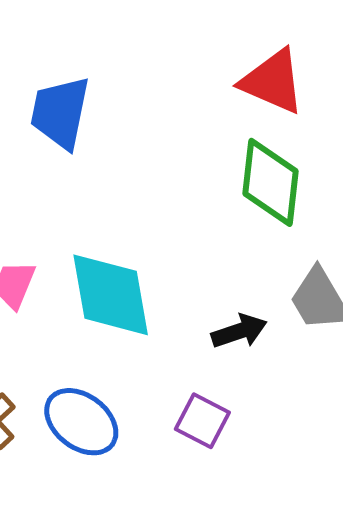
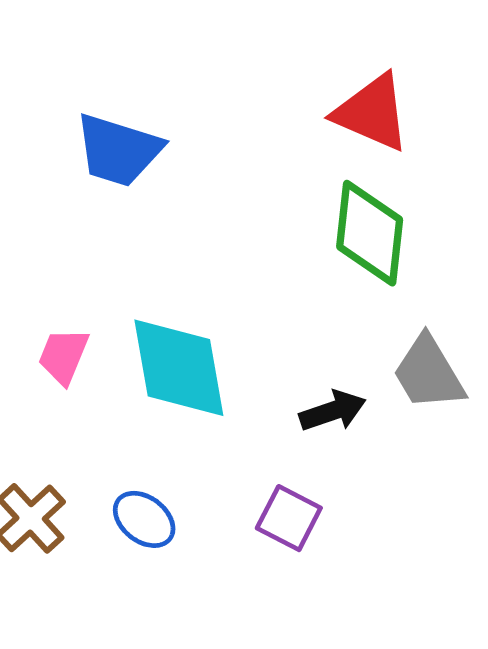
blue trapezoid: (60, 113) -> (118, 150), turned -84
blue ellipse: (81, 422) -> (144, 519), size x0.7

